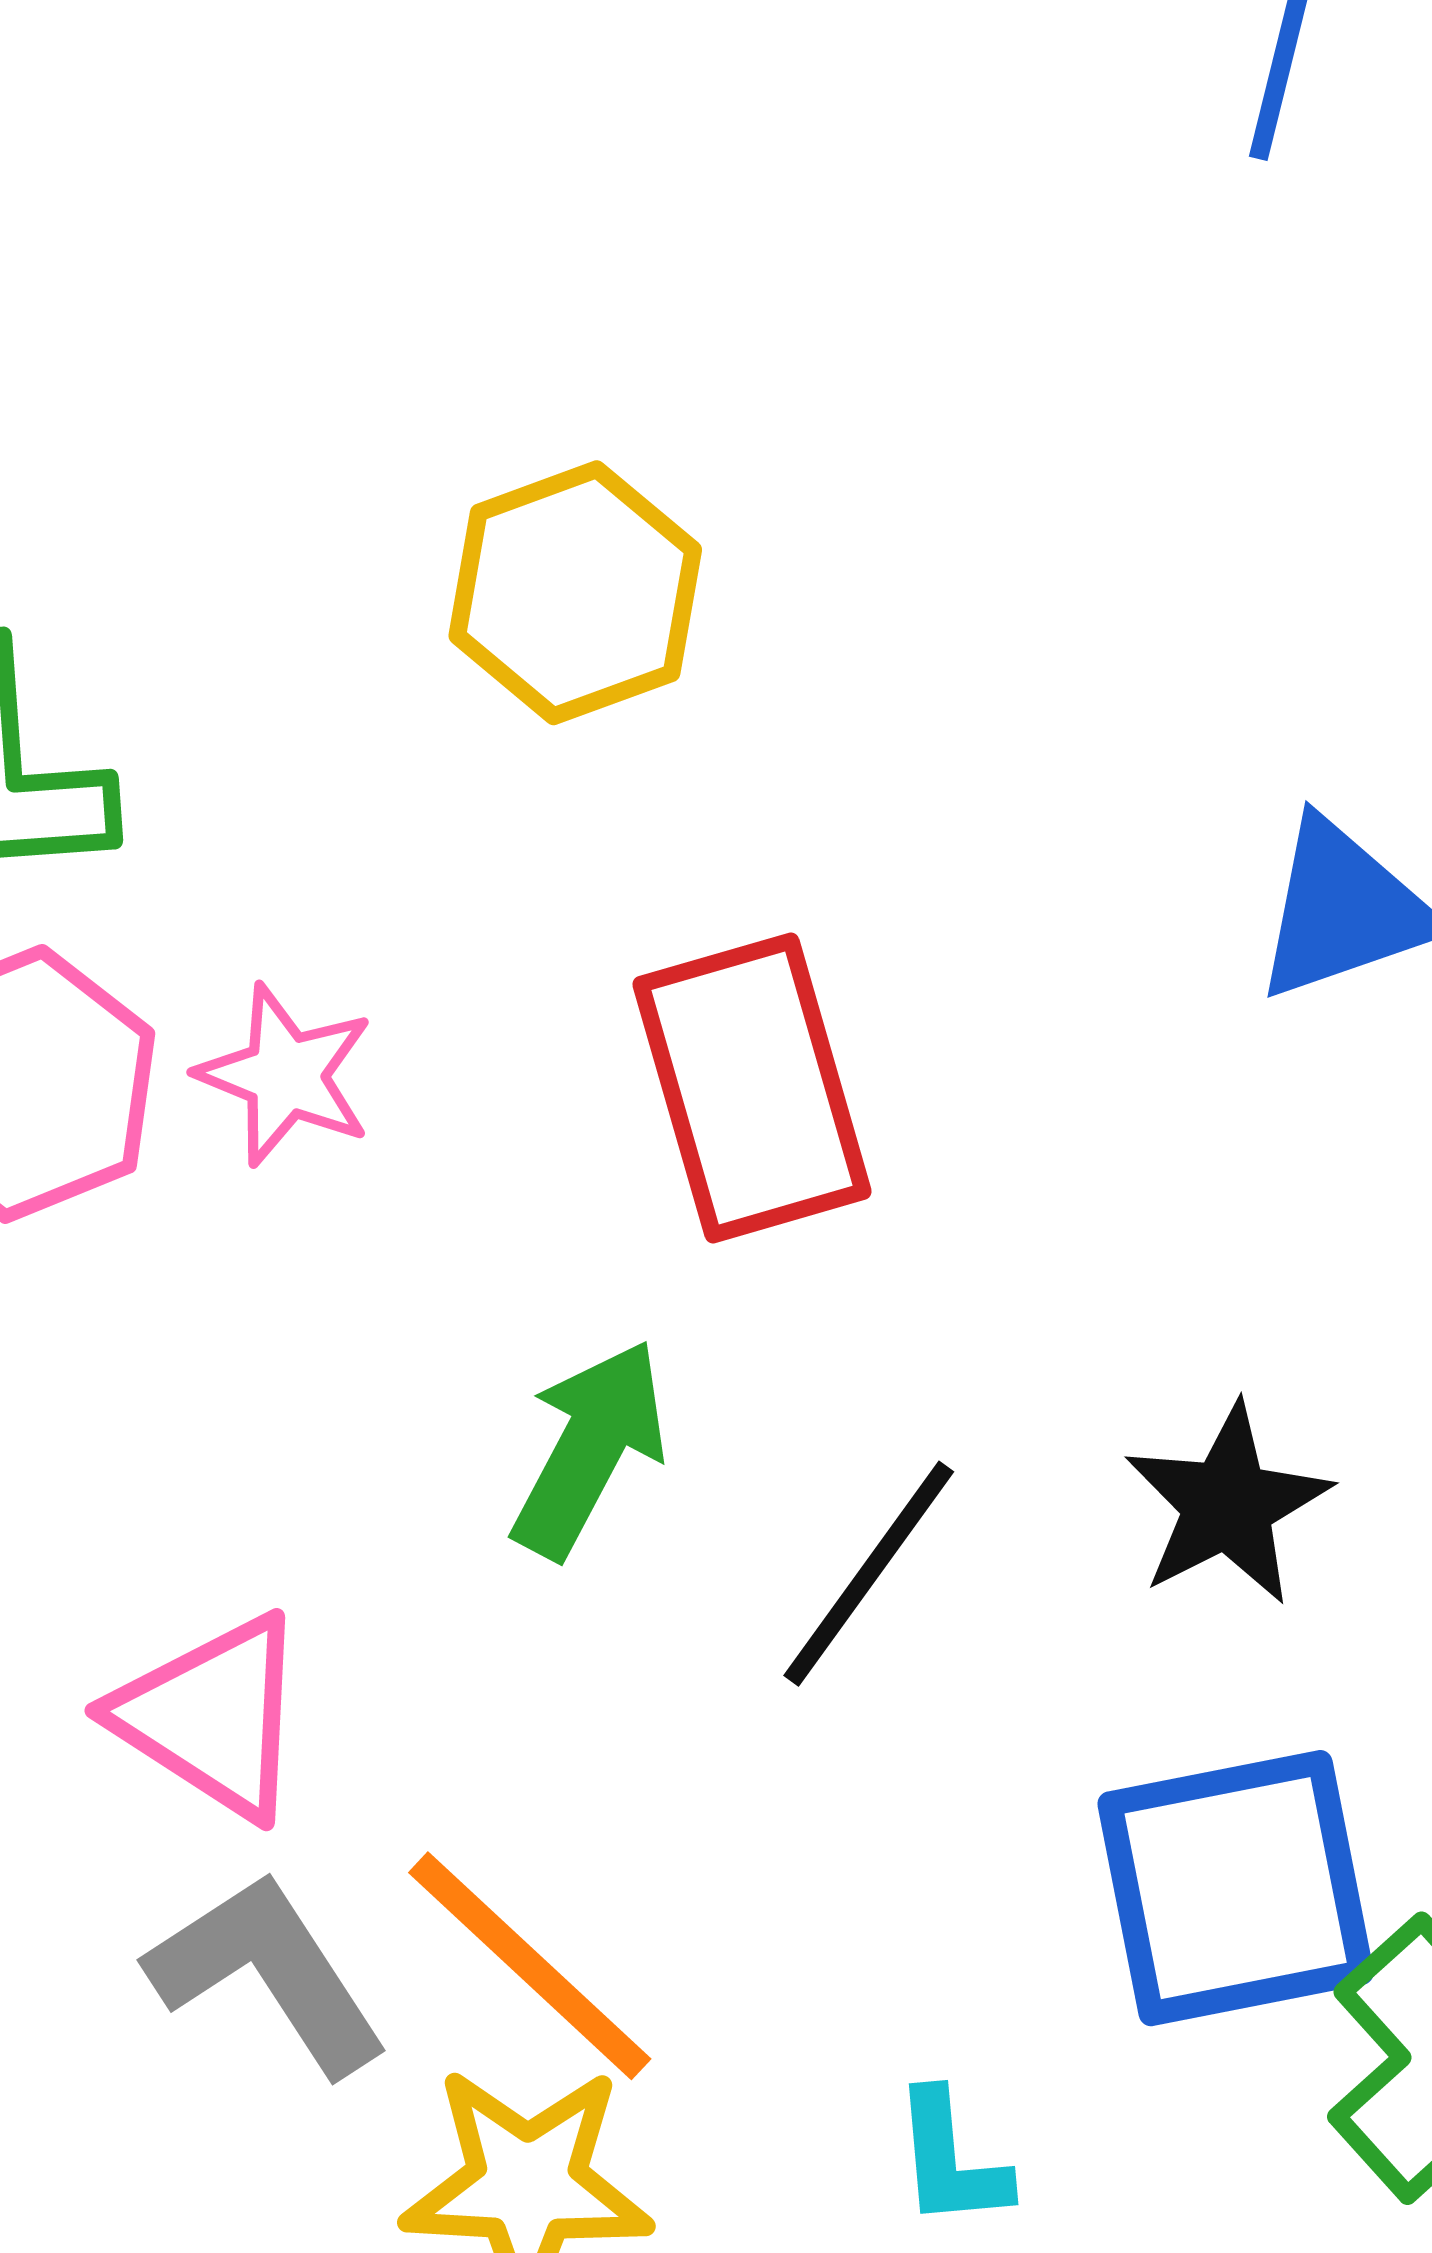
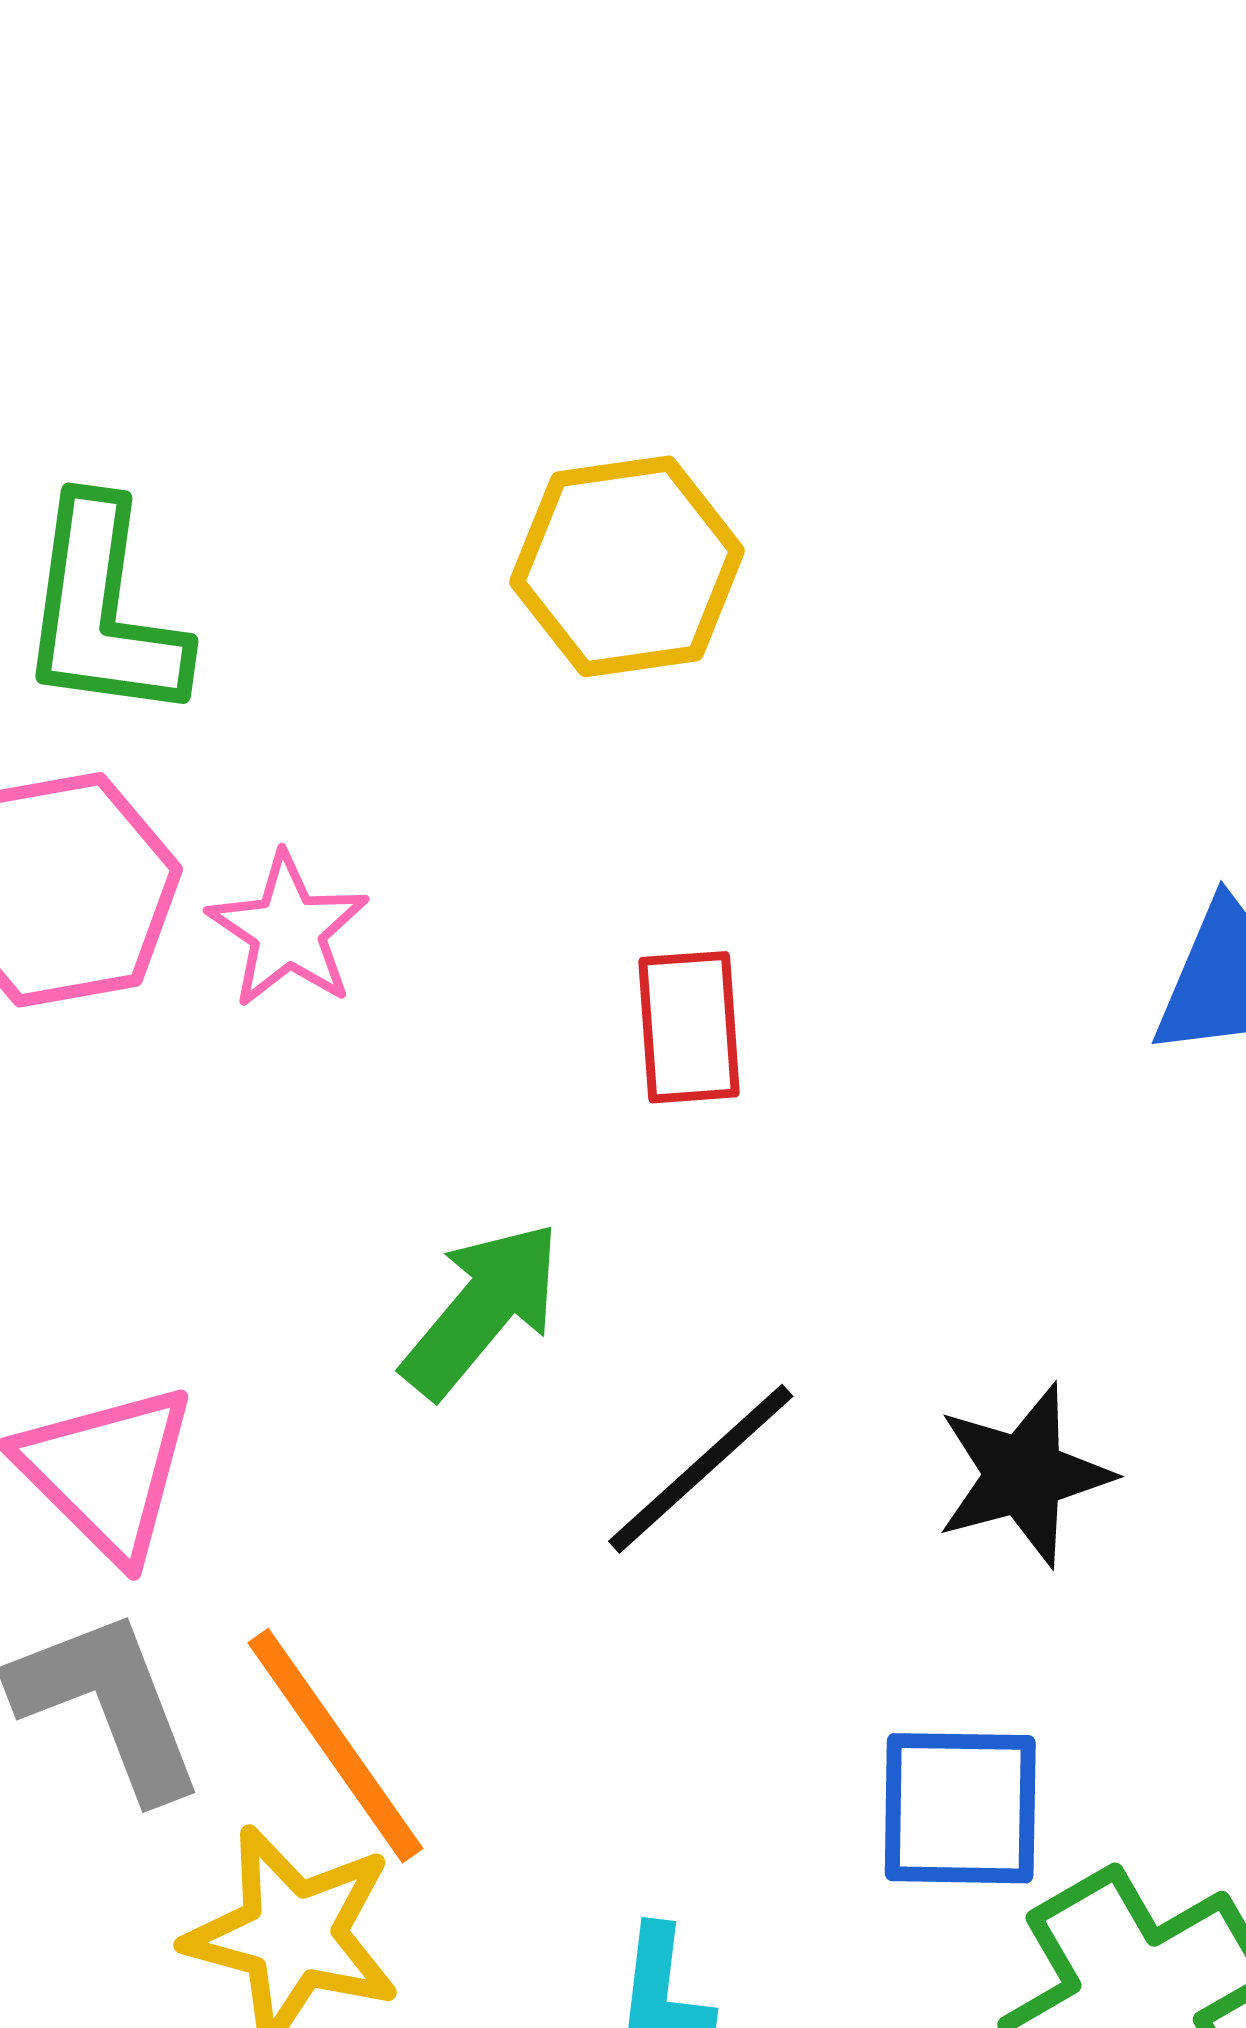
red rectangle: (752, 1088) -> (689, 1027), size x0.6
blue square: (1236, 1888) -> (960, 1808), size x0.7

